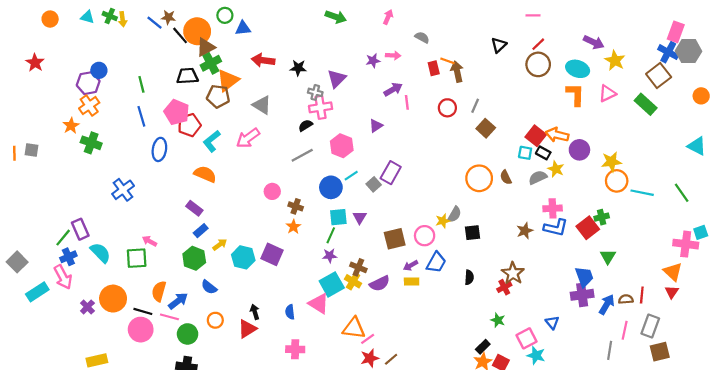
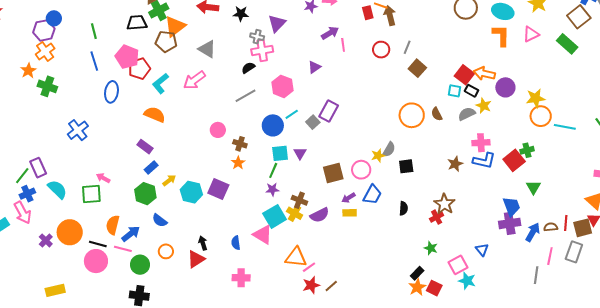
brown square: (660, 352) -> (583, 228), moved

